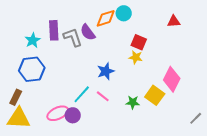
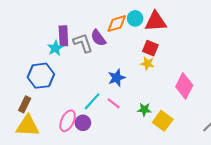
red triangle: (174, 21) -> (156, 21), moved, size x1.6
cyan star: (33, 40) -> (55, 48), moved
yellow square: (155, 95) -> (163, 121), moved
pink ellipse: (58, 113) -> (68, 121), turned -40

